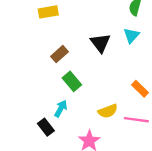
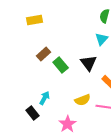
black triangle: (100, 43) -> (89, 63), moved
green rectangle: (72, 81) -> (61, 65), moved

